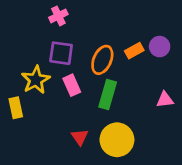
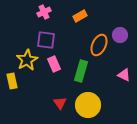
orange rectangle: (134, 51) -> (80, 16), moved
orange ellipse: (102, 60) -> (99, 45), moved
pink triangle: (165, 100) -> (124, 75), turned 32

